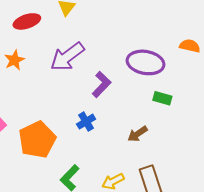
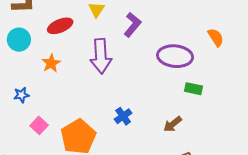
orange semicircle: (190, 46) -> (216, 37), turned 48
purple arrow: (67, 57) -> (101, 56), turned -52
purple L-shape: (101, 84) -> (132, 25), moved

